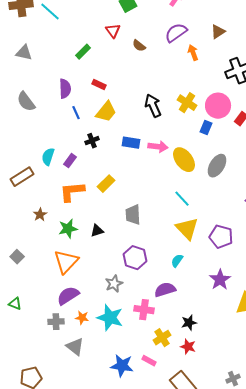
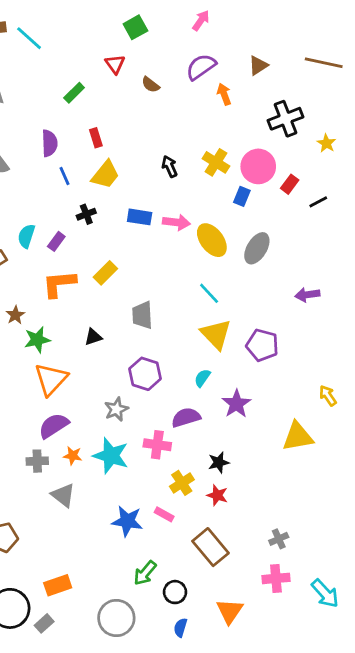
red rectangle: (99, 85) -> (96, 138), turned 48
black arrow: (153, 106) -> (170, 166), size x0.7
green star: (68, 229) -> (37, 340), moved
purple star: (220, 280) -> (236, 404), moved

